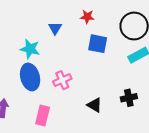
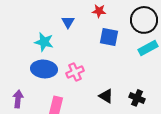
blue ellipse: (30, 77) -> (44, 69), turned -70
black cross: (129, 98) -> (137, 98), moved, turned 35

